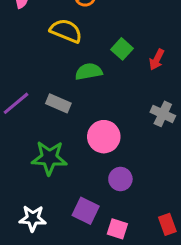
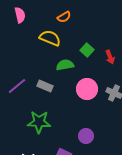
red arrow: (157, 59) -> (110, 57), turned -48
pink circle: (104, 137) -> (87, 89), moved

